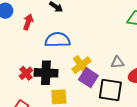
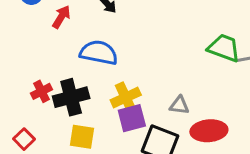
black cross: (46, 73) -> (71, 97), turned -30
purple square: (88, 78) -> (132, 118), turned 30

